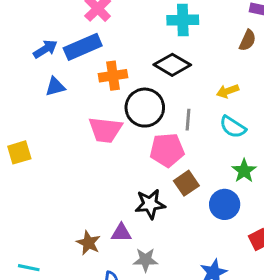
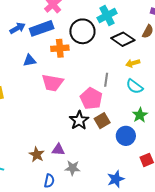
cyan cross: (183, 20) -> (107, 16), turned -30
black diamond: (172, 65) -> (123, 39), moved
blue triangle: (55, 87) -> (30, 60), moved
black circle: (145, 108) -> (82, 31), moved
pink pentagon: (167, 150) -> (91, 98), turned 30
black star: (150, 204) -> (79, 120), moved, turned -30

